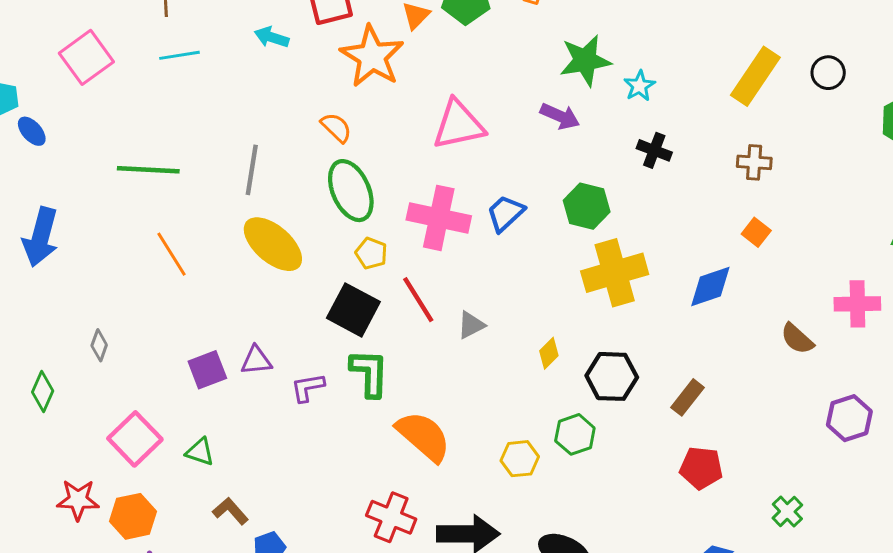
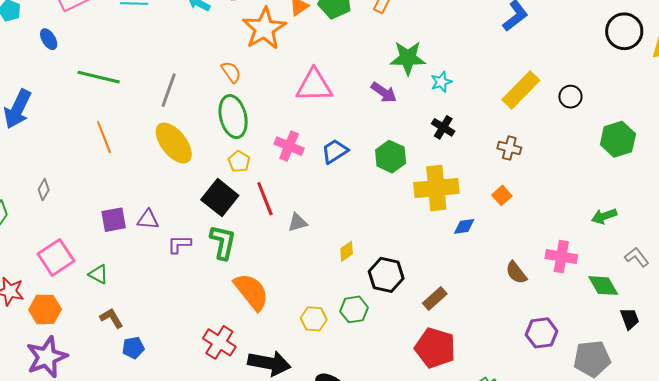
blue ellipse: (32, 131) -> (49, 39), moved
pink cross: (439, 218) -> (289, 146), size x0.7
yellow cross: (615, 273) -> (436, 188), moved
blue diamond: (710, 286) -> (464, 226), size x0.7
red pentagon: (701, 468) -> (435, 348), size x1.4

